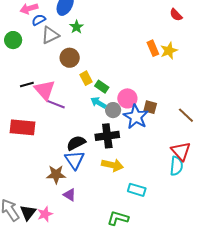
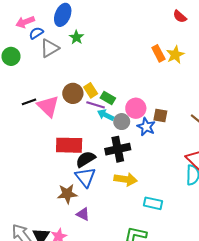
brown circle: (70, 58) -> (73, 93), moved
purple line: (56, 104) -> (96, 105), moved
blue star: (136, 117) -> (146, 127), size x0.7
red rectangle: (23, 127) -> (69, 145), moved

